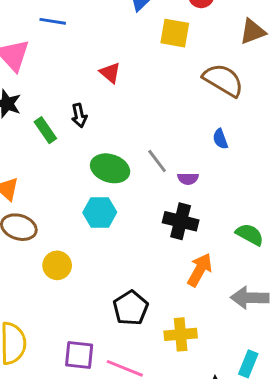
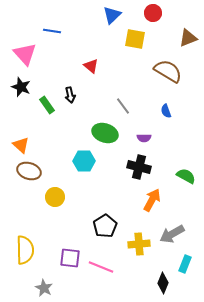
gray line: (157, 161) -> (123, 106), moved
green ellipse: (110, 168) -> (105, 133), moved
gray arrow: (250, 298) -> (172, 234), moved, turned -30

